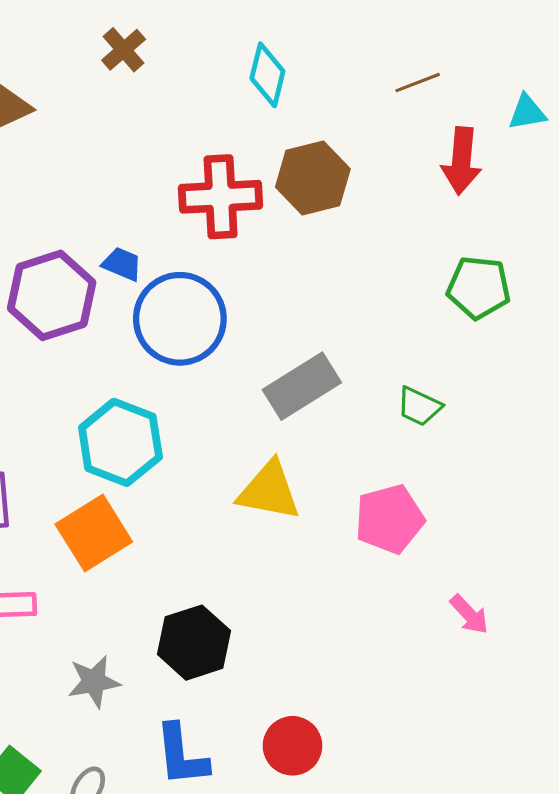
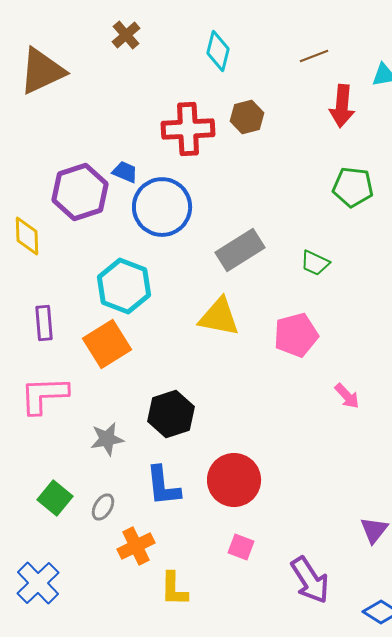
brown hexagon: (313, 178) -> (247, 117), size x0.7
red circle: (292, 746) -> (234, 480), size x1.4

